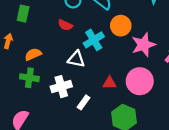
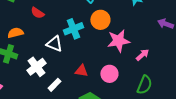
red semicircle: (65, 25) -> (37, 13), moved
pink circle: (140, 81) -> (109, 74), size x0.7
white cross: (61, 87) -> (36, 67), turned -30

